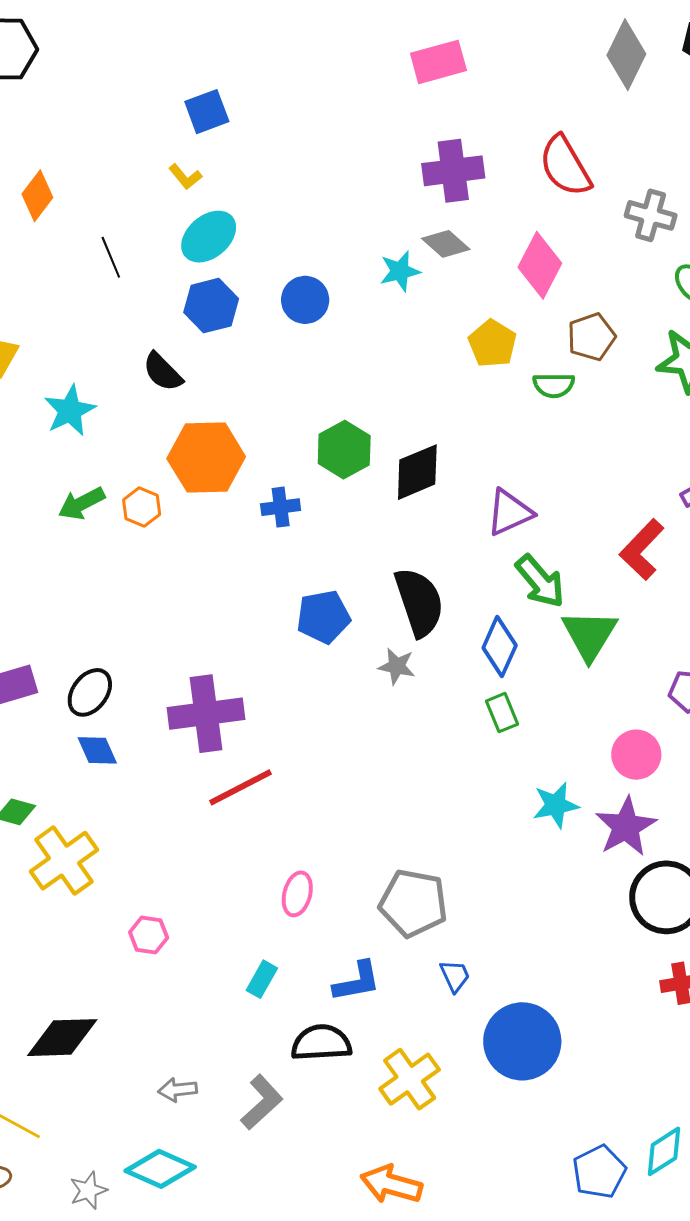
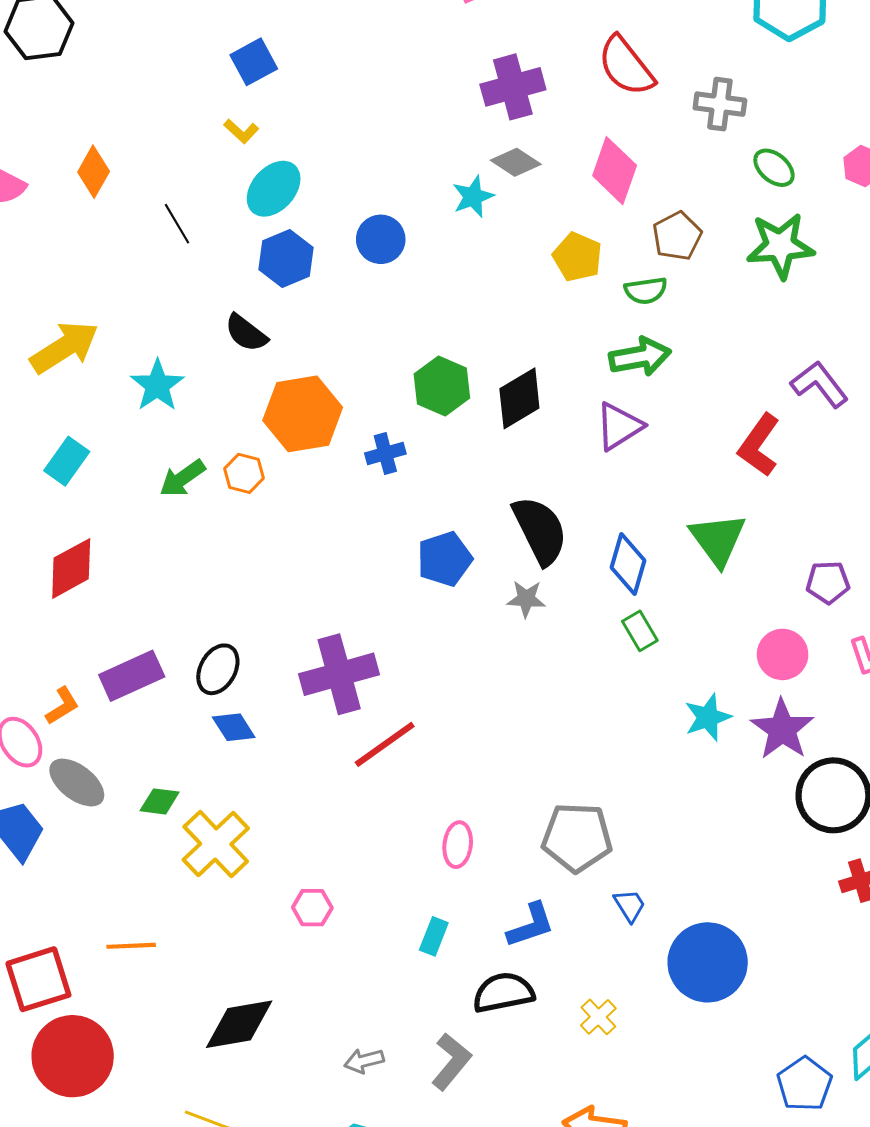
green arrow: (540, 581) -> (640, 357), moved, turned -52
yellow cross: (410, 1079) -> (598, 1017), size x0.6

